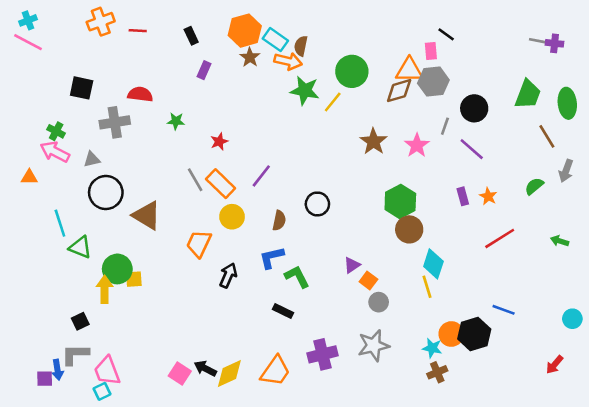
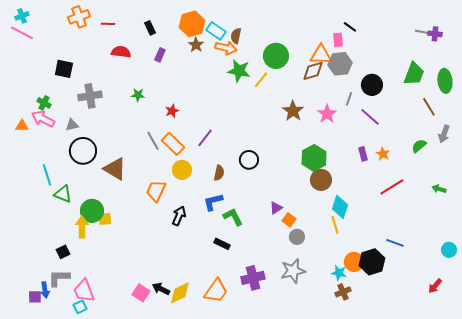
red semicircle: (140, 94) -> (121, 52), moved
orange triangle: (29, 177) -> (22, 126), moved

